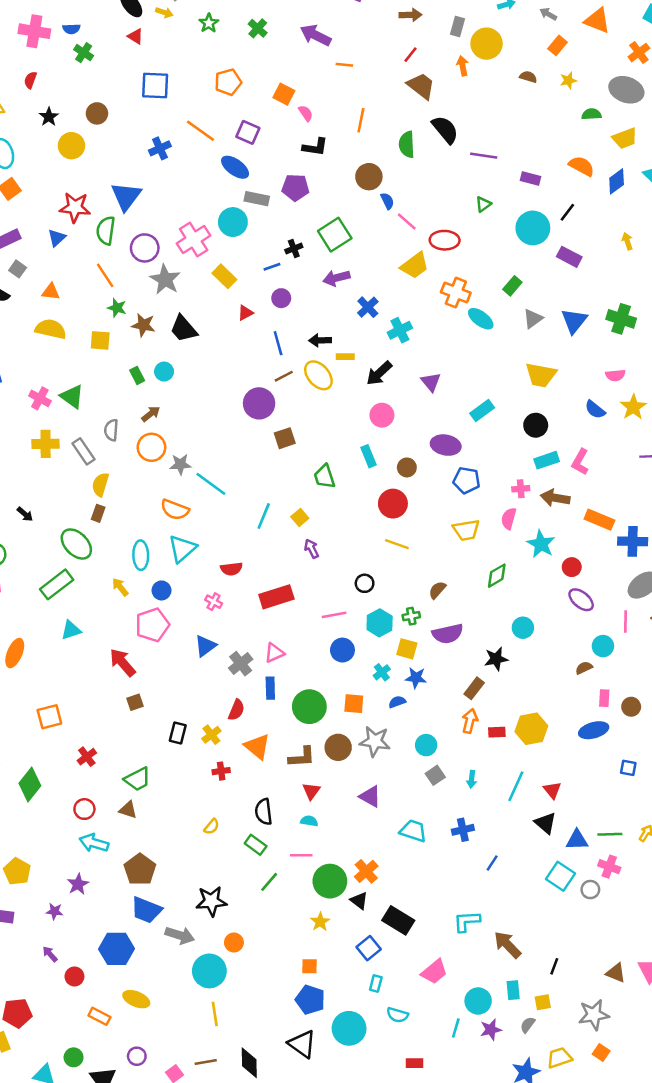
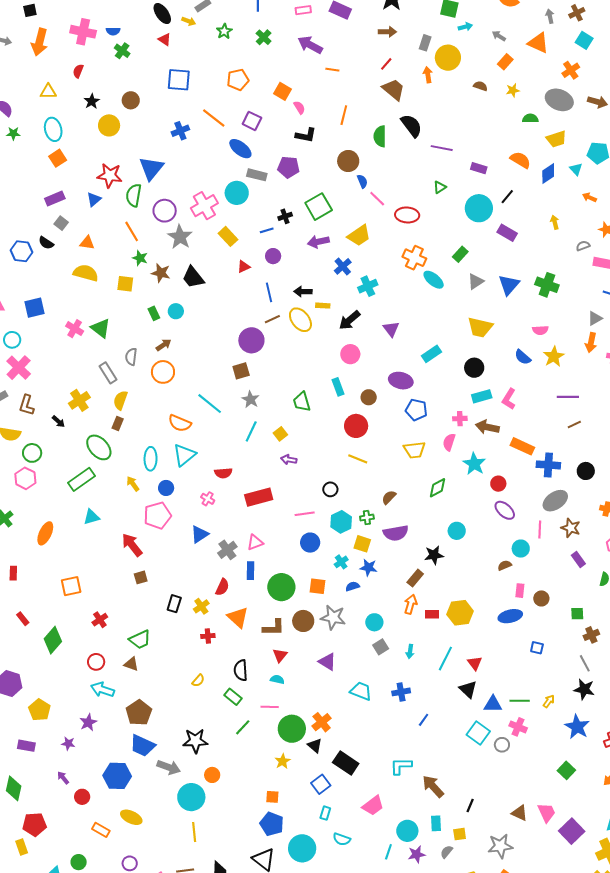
yellow trapezoid: (415, 265) -> (359, 236), moved
brown square: (285, 438) -> (241, 371), moved
yellow cross: (46, 444) -> (79, 400), moved, turned -35
gray star: (180, 464) -> (251, 399), moved, turned 30
purple arrow: (312, 549) -> (289, 460), turned -56

